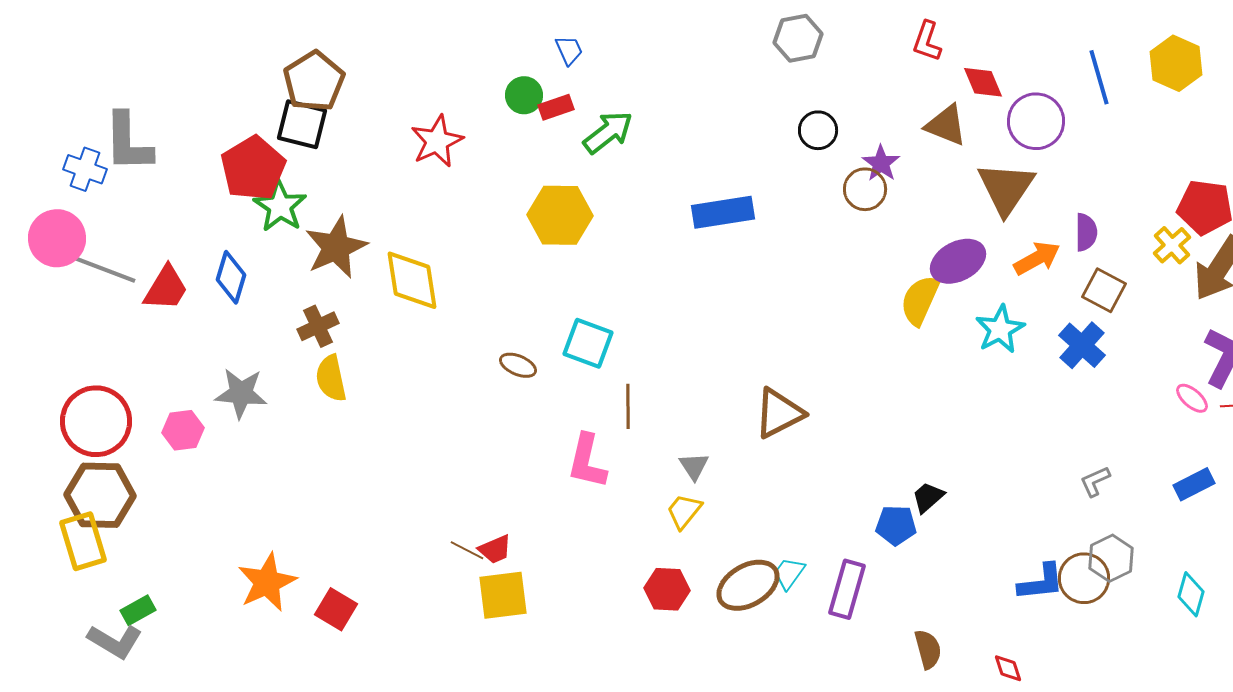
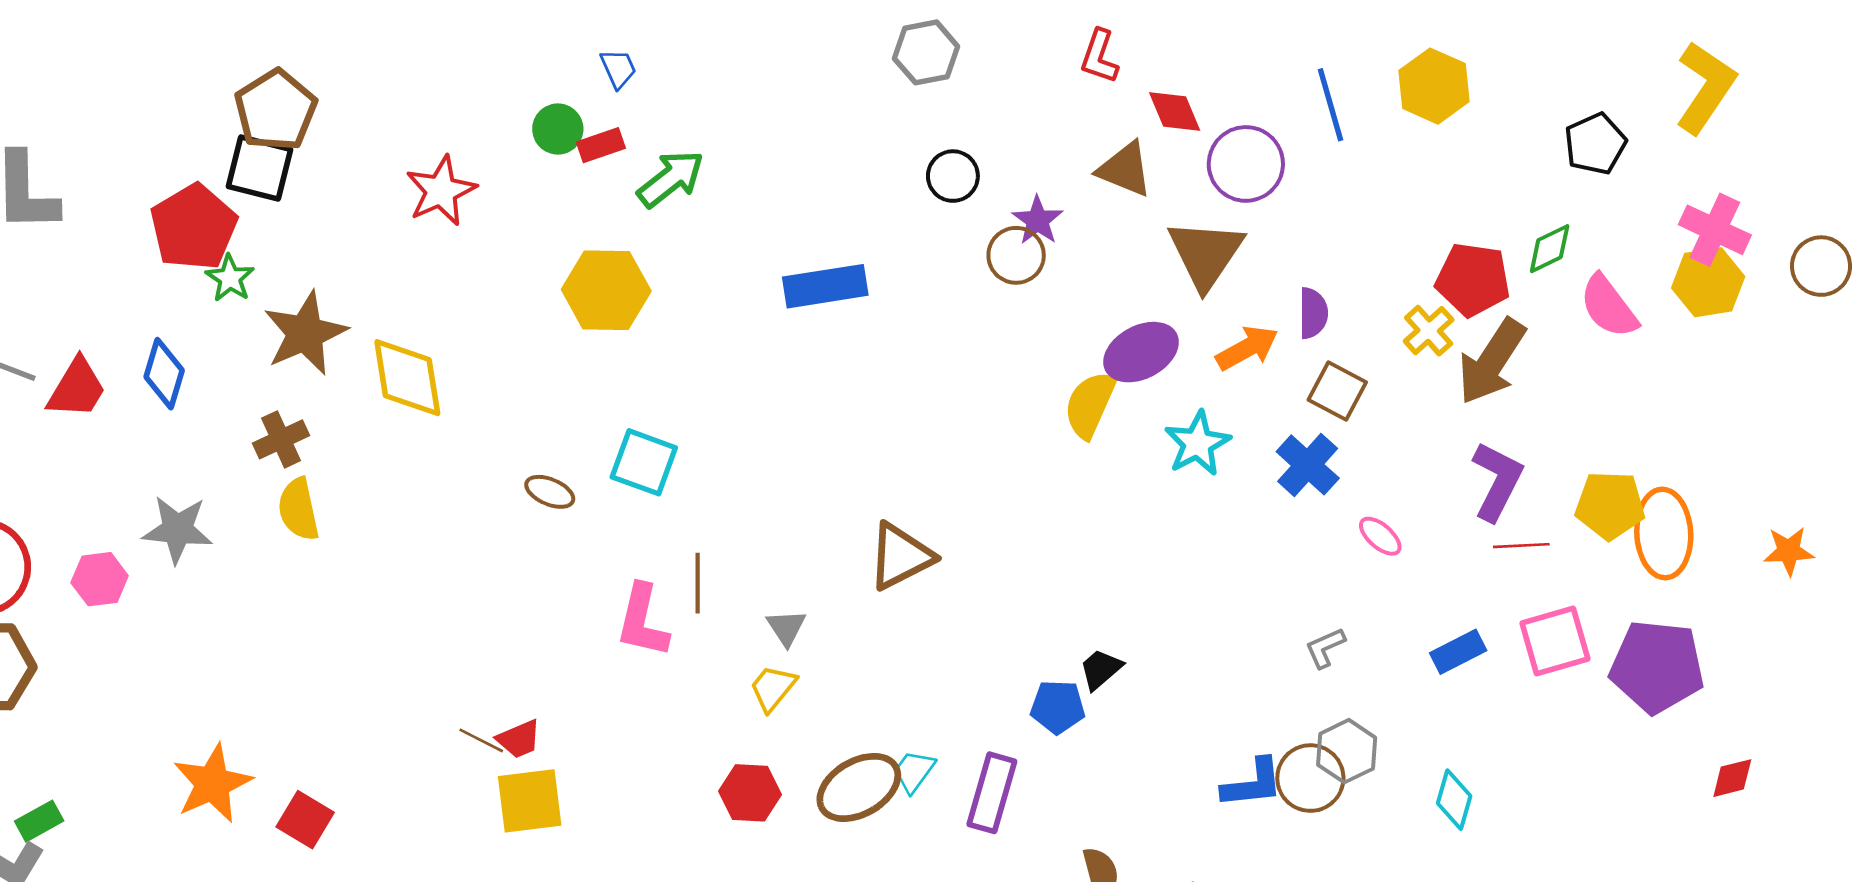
green star: (280, 206) -> (230, 278), size x0.7
pink ellipse: (1192, 398) -> (1380, 536), moved
brown line: (628, 406) -> (698, 583), moved

